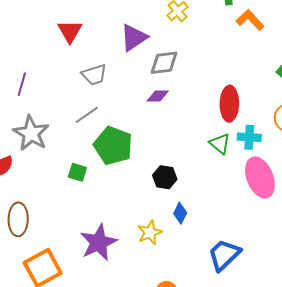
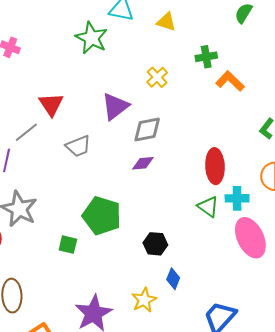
gray line: (87, 115) -> (26, 132), moved

